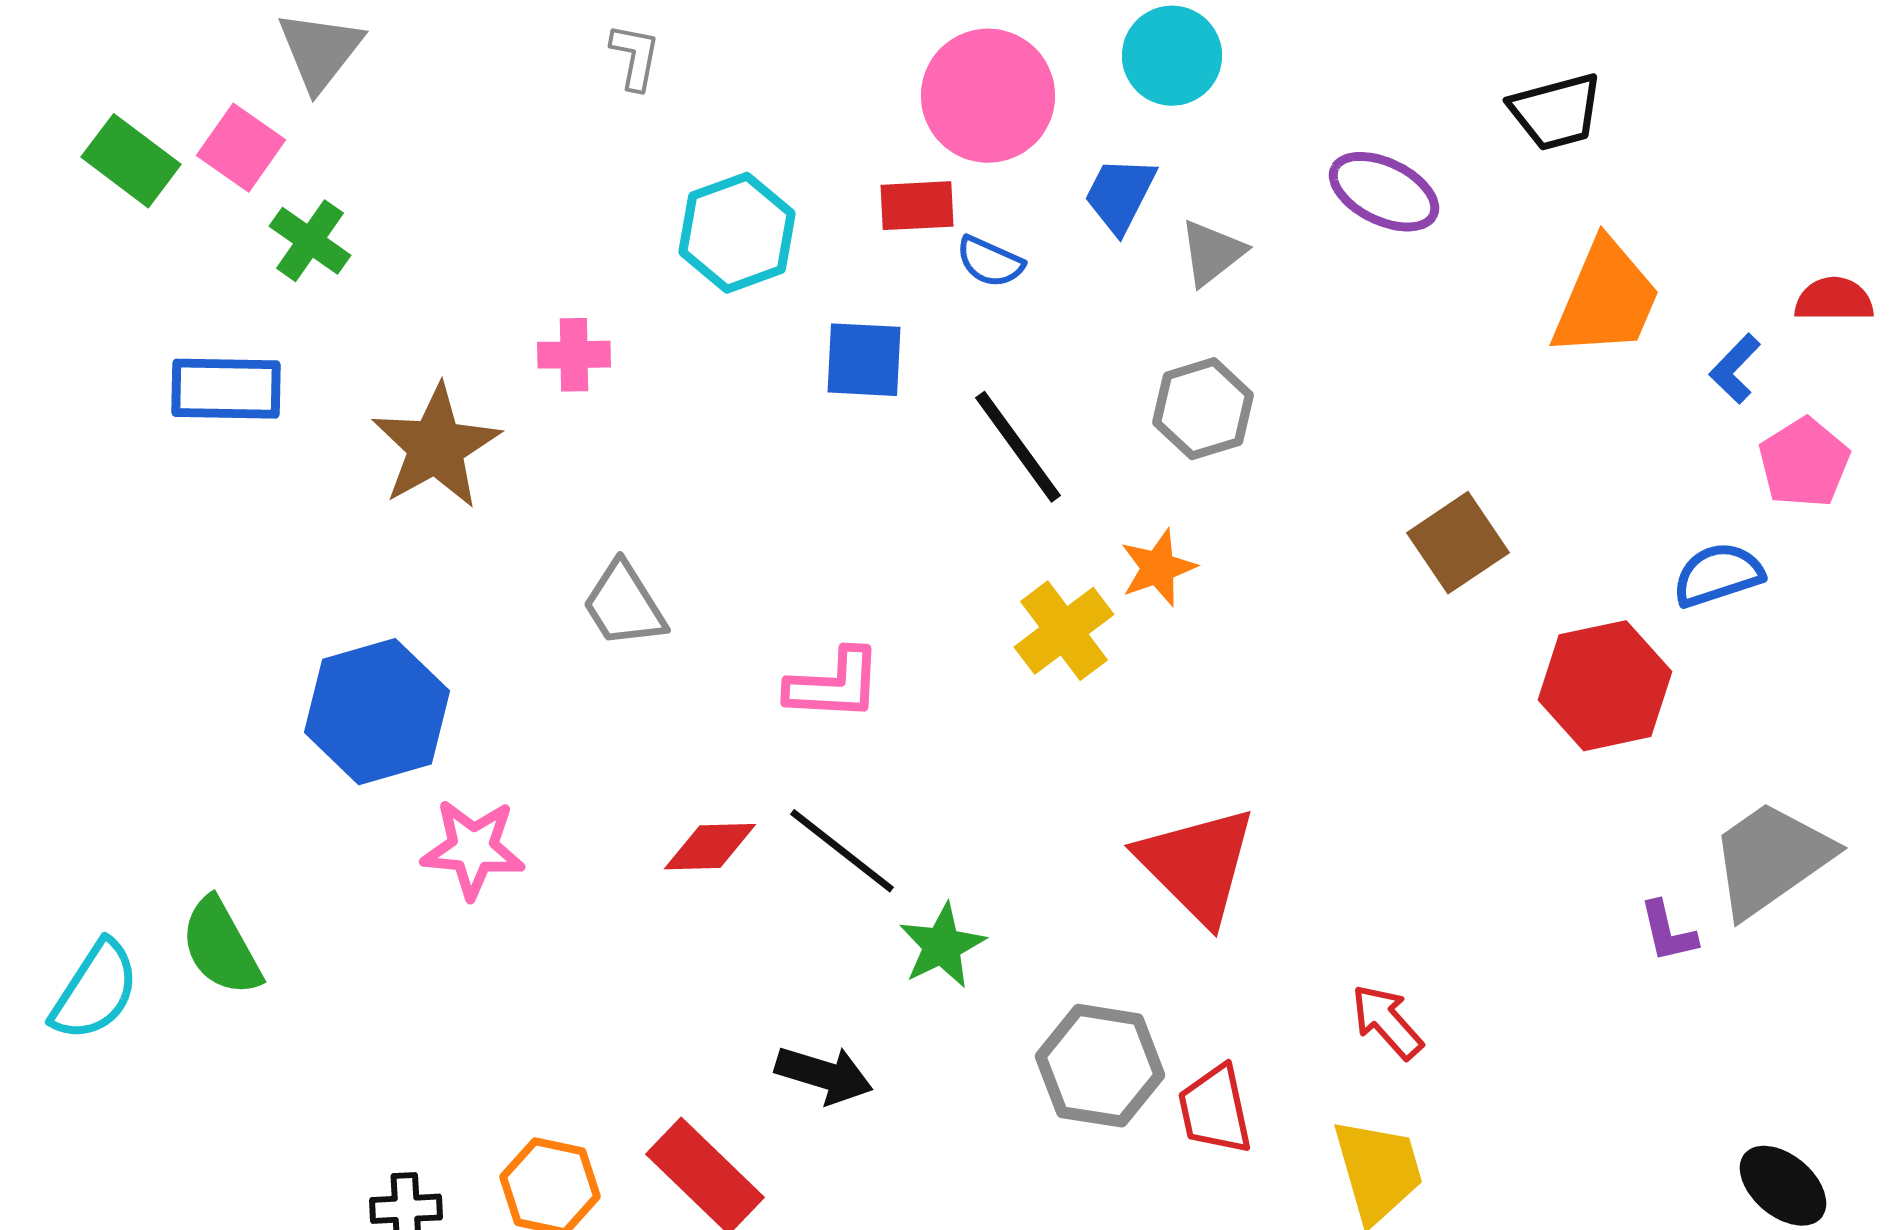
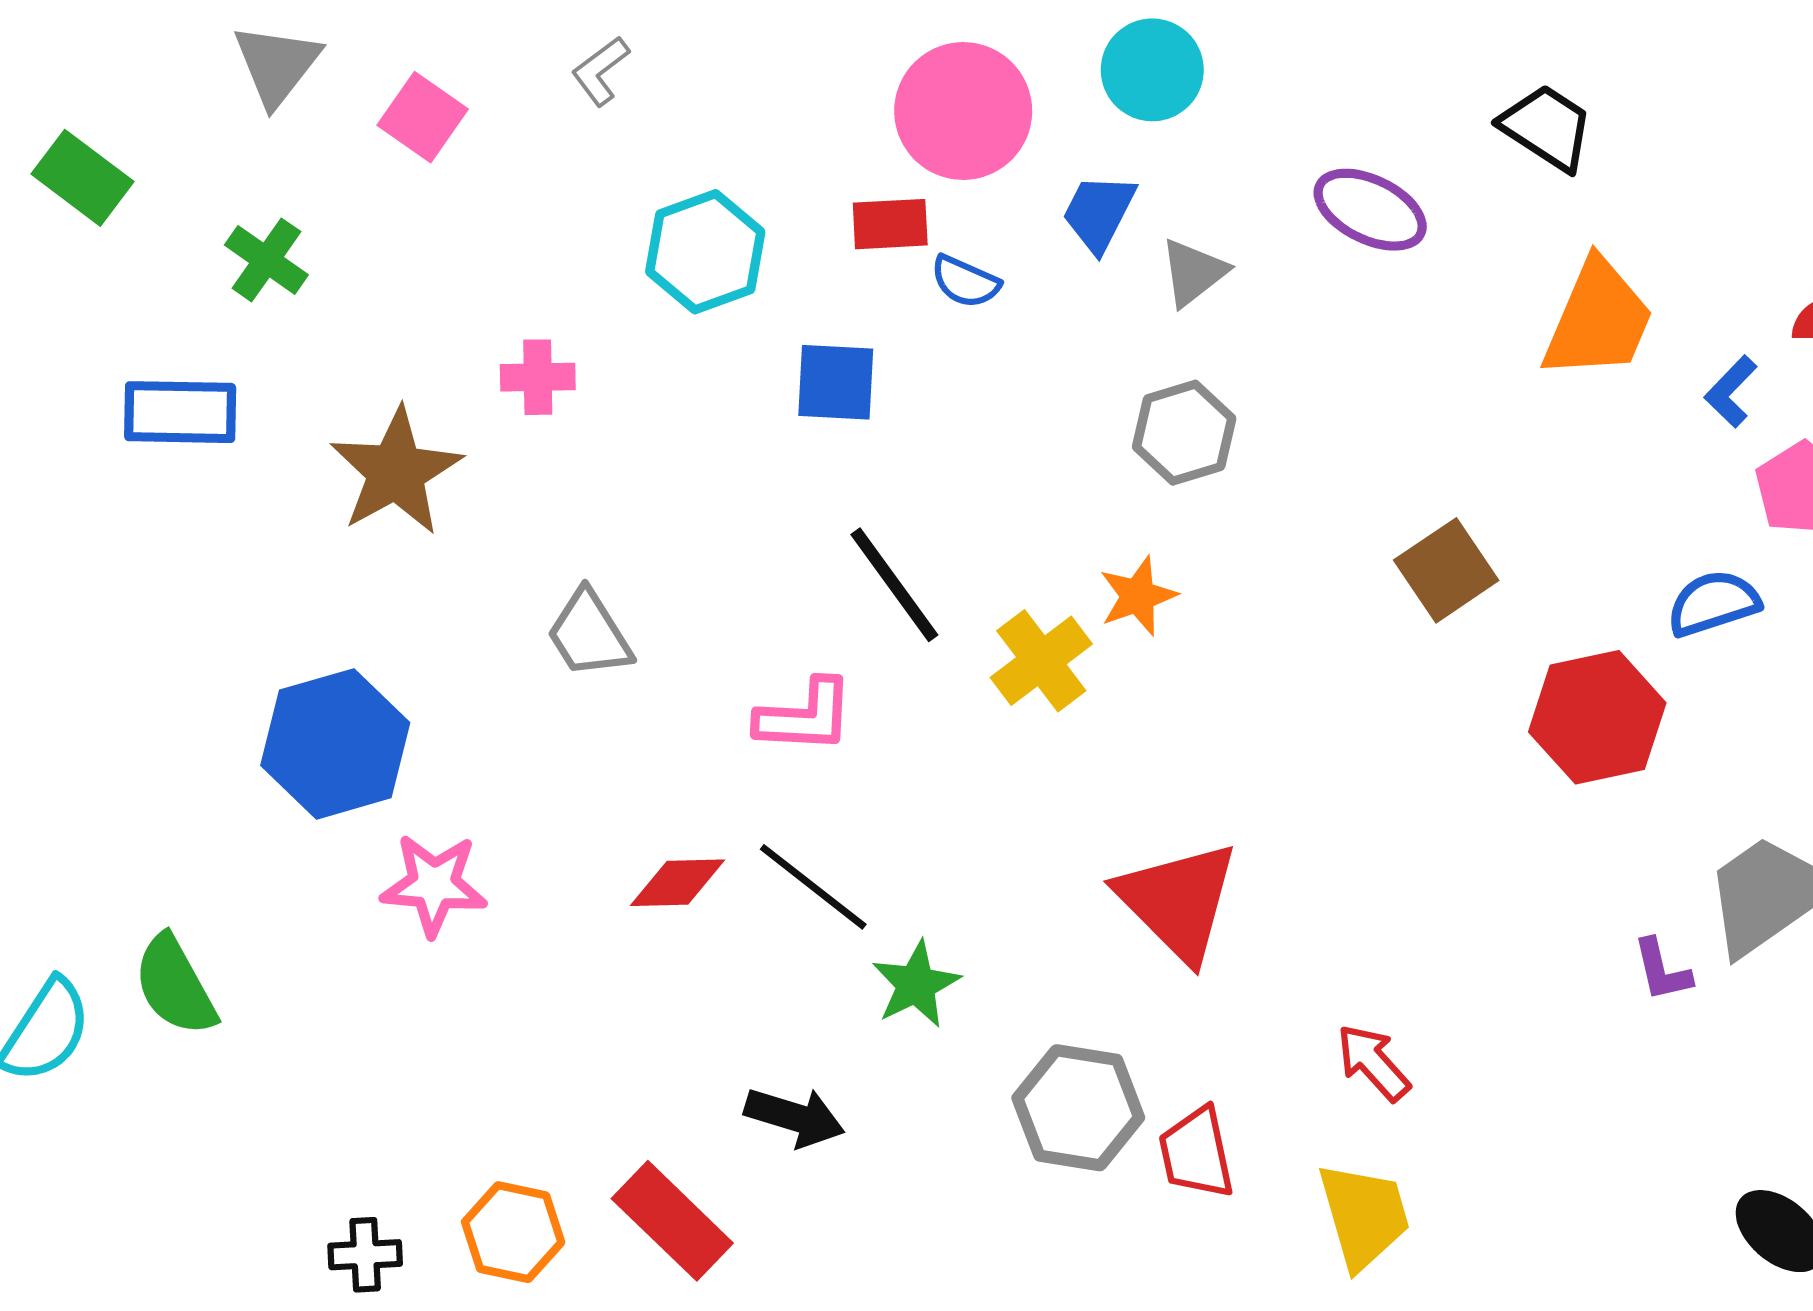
gray L-shape: (635, 57) -> (600, 71), turned -138
black trapezoid: (1556, 112) -> (1547, 127), turned -132
pink square: (241, 148) -> (423, 117), moved
black line: (1018, 447) -> (894, 585), moved

